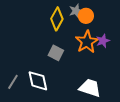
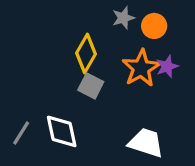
orange circle: (86, 16) -> (154, 26), moved
yellow diamond: (57, 19) -> (86, 54), moved

